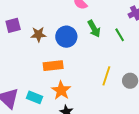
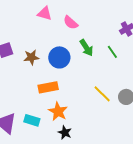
yellow line: (106, 76) -> (102, 94), turned -60

